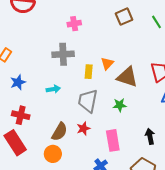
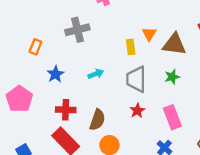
gray cross: (63, 54) -> (77, 30), moved
brown semicircle: (60, 132) -> (97, 120), moved

